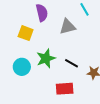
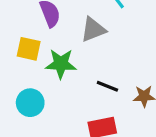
green star: (46, 58) -> (61, 64), moved, turned 30

